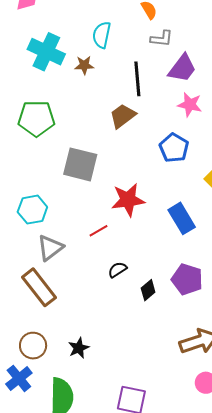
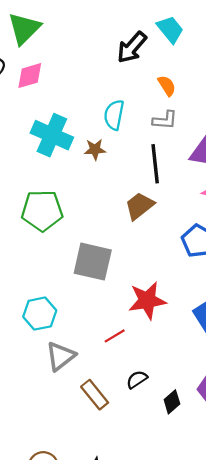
gray L-shape: (162, 39) -> (165, 120), moved
brown rectangle: (39, 287) -> (95, 395), moved, size x0.7

